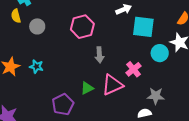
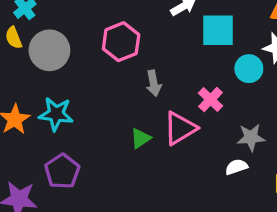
gray circle: (37, 26) -> (49, 50), size x1.6
cyan star: (36, 67) -> (56, 114), size x1.5
purple pentagon: (63, 104) -> (62, 171), moved

